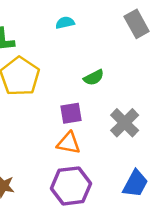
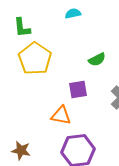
orange triangle: (69, 143) -> (61, 116), moved

